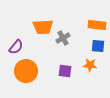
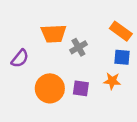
orange rectangle: (97, 25) -> (121, 31), turned 30
orange circle: (26, 71) -> (50, 88), moved

